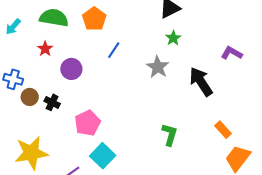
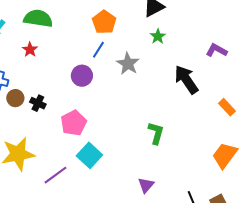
orange pentagon: (94, 19) -> (104, 22), moved
gray star: (158, 67) -> (128, 64), moved
purple circle: (71, 69) -> (82, 76), moved
orange rectangle: (223, 130) -> (227, 107), moved

